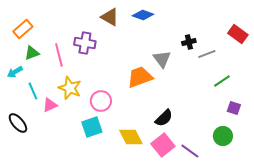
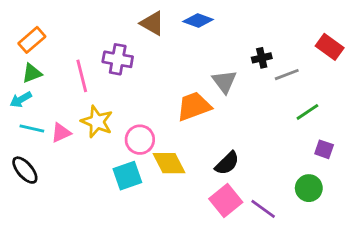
green triangle: (32, 53) -> (32, 73), moved
cyan line: (33, 91) -> (32, 129), moved, turned -54
pink triangle: (50, 105) -> (61, 133), moved
yellow diamond: (131, 137) -> (169, 163), moved

